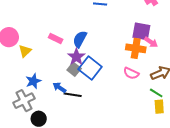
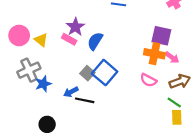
pink arrow: (151, 42) -> (172, 57), moved
yellow triangle: (25, 51) -> (41, 40), moved, turned -40
purple star: (76, 57) -> (75, 27), moved
blue arrow: (59, 87) -> (71, 92), turned -64
gray cross: (24, 101) -> (29, 70), moved

